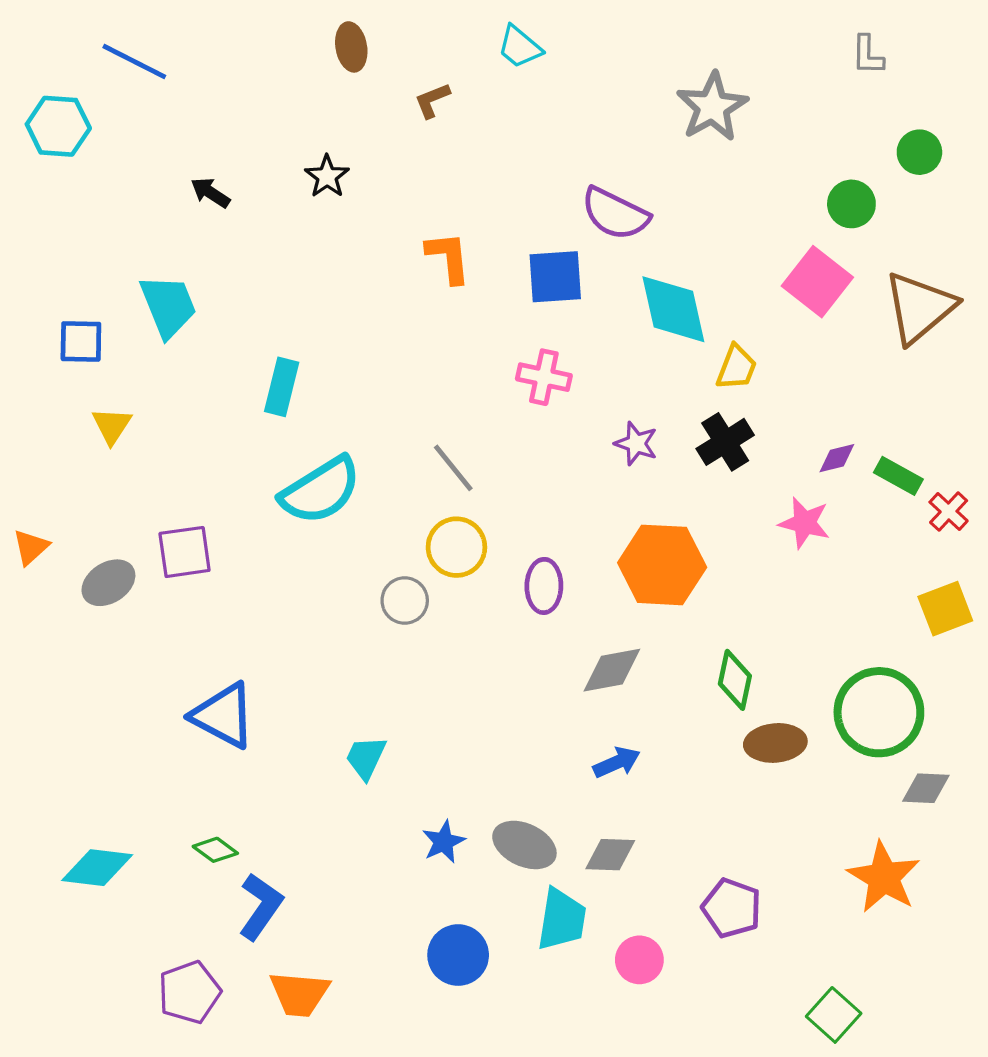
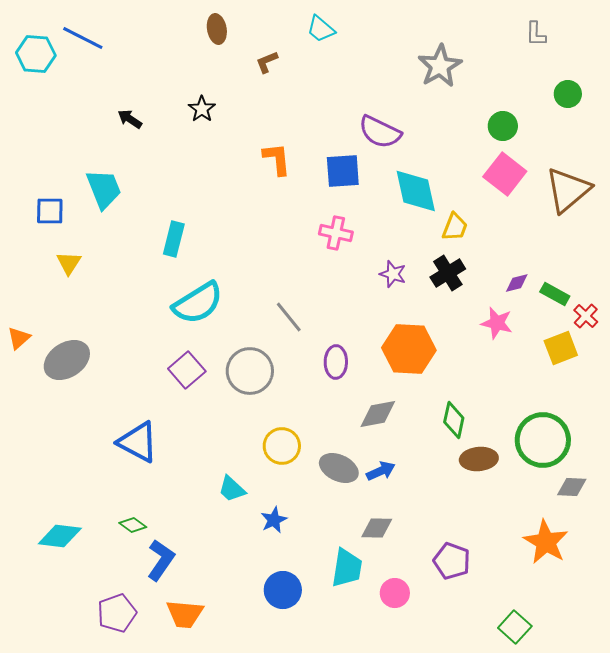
cyan hexagon: (58, 126) -> (36, 54), moved
green circle: (851, 204) -> (503, 126), moved
gray line: (453, 468) -> (289, 317), moved
yellow circle: (456, 547) -> (282, 446), moved
purple square: (185, 552) -> (187, 370), moved, turned -33
gray ellipse: (108, 583) -> (67, 360), size x1.4
gray circle: (405, 601) -> (250, 371), size x1.6
yellow square: (945, 609) -> (561, 348), moved
cyan trapezoid: (366, 758) -> (232, 489), moved, turned -72
gray ellipse: (524, 845) -> (339, 468), moved

